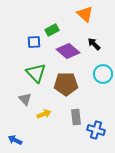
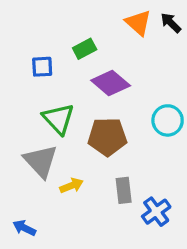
blue square: (34, 42) -> (42, 67), moved
black arrow: (94, 44) -> (171, 23), moved
gray triangle: (25, 99) -> (41, 161), size x1.6
blue cross: (96, 130) -> (156, 212), turned 36

